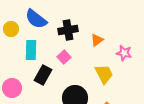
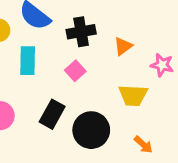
yellow trapezoid: (104, 74) -> (133, 95), turned 120
black rectangle: (43, 75) -> (52, 114), moved

